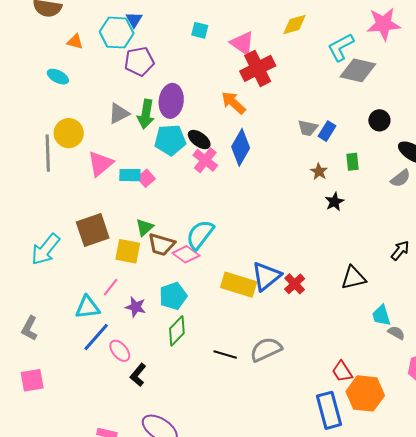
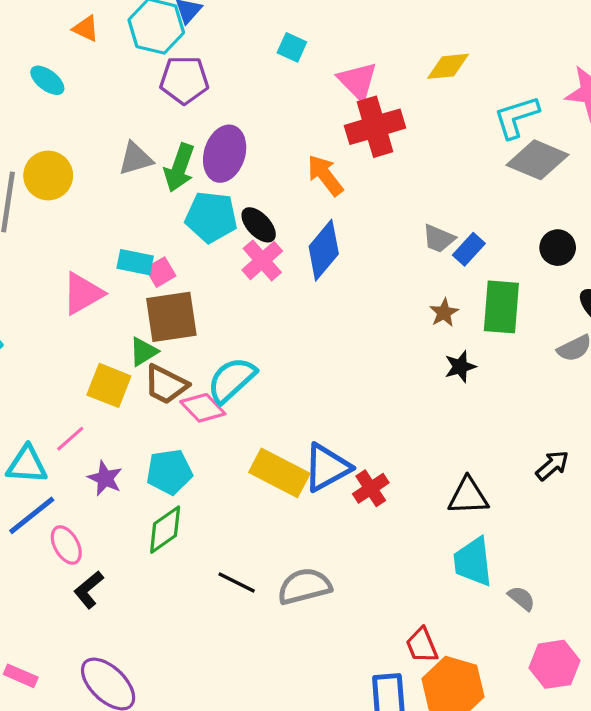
green rectangle: (353, 162) -> (501, 307), size x1.8
pink triangle: (100, 164) -> (83, 294), moved
brown square: (93, 230) -> (171, 317), moved
cyan trapezoid: (381, 316) -> (473, 562), moved, size x1.4

